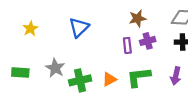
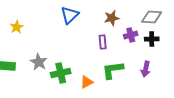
blue triangle: (79, 27) -> (70, 15), moved
purple cross: (148, 41) -> (131, 35), moved
orange triangle: (109, 79) -> (87, 82), moved

